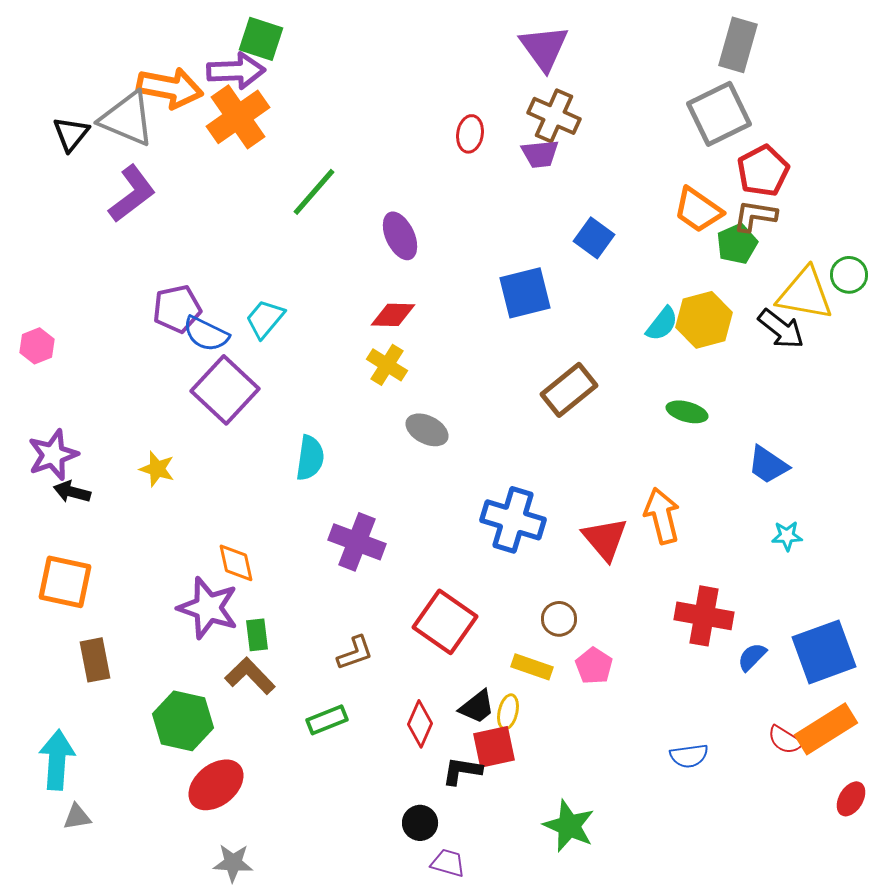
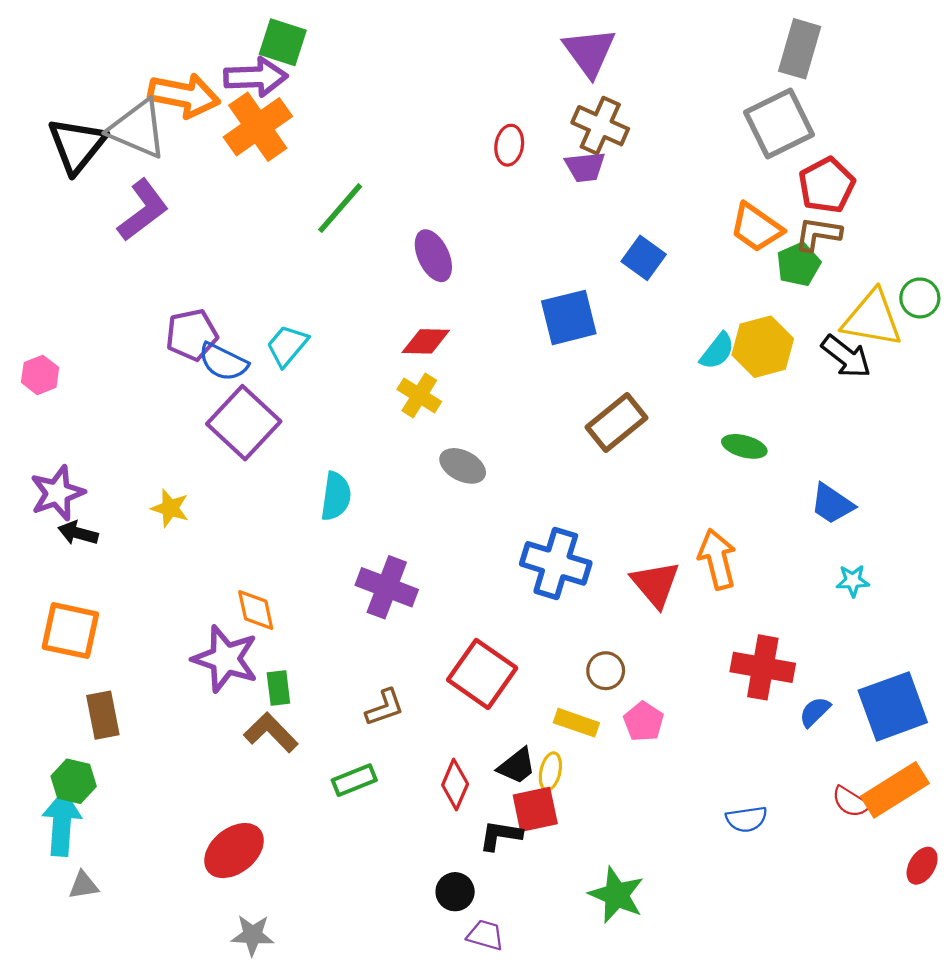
black triangle: (71, 134) -> (77, 145), size x1.5
green hexagon: (183, 721) -> (74, 781), moved, size x0.7

